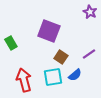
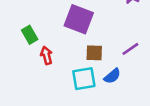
brown square: (61, 57) -> (94, 53), turned -32
red arrow: (24, 80) -> (46, 55), moved, size x0.6

